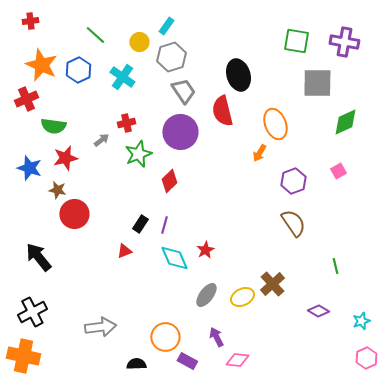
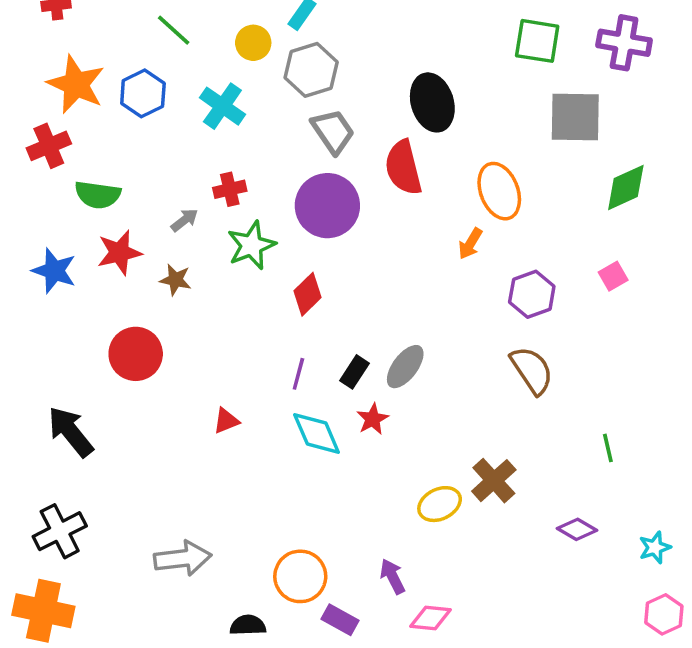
brown star: (57, 190) -> (175, 280), moved
black rectangle: (140, 224) -> (355, 372), moved
gray ellipse: (206, 295) -> (405, 367), moved

